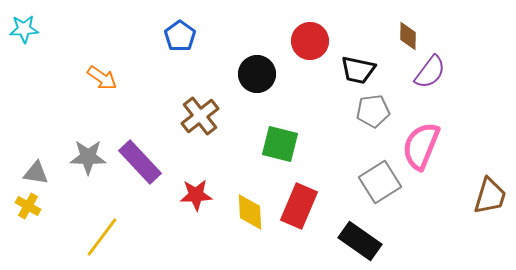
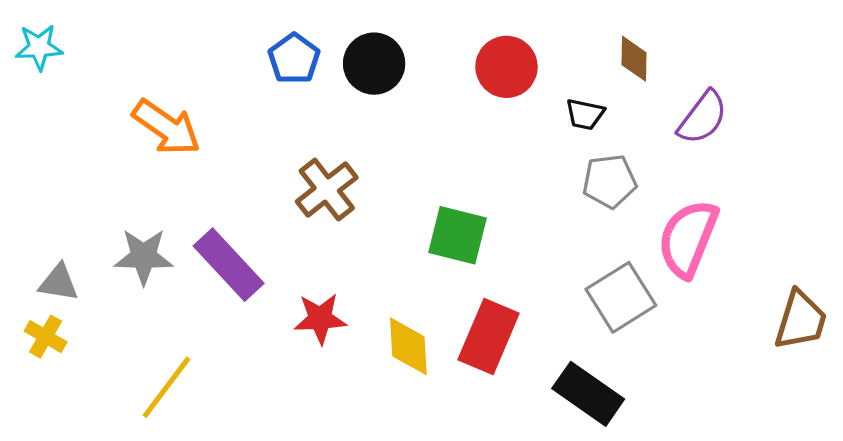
brown diamond: (408, 36) -> (634, 59), moved
black trapezoid: (358, 70) -> (585, 114), size x0.7
black circle: (257, 74) -> (374, 64), moved
orange arrow: (102, 78) -> (167, 127), size x1.4

